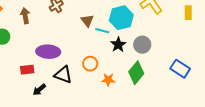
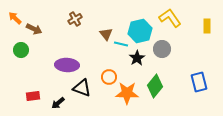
brown arrow: (25, 16) -> (34, 29), moved, turned 126
gray circle: (142, 45) -> (162, 49), moved
blue rectangle: (180, 69) -> (199, 82), turned 42
red rectangle: (27, 70) -> (33, 96), moved
orange star: (108, 80) -> (127, 93), size x1.6

